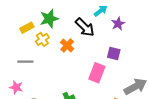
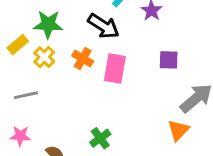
green star: (49, 19) -> (48, 24), turned 30
purple square: (114, 54) -> (169, 60), moved
pink rectangle: (97, 73) -> (115, 69), moved

